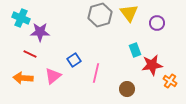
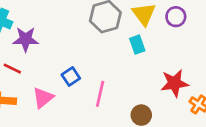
purple circle: (157, 23) -> (176, 17), moved
cyan rectangle: (135, 50) -> (137, 45), moved

